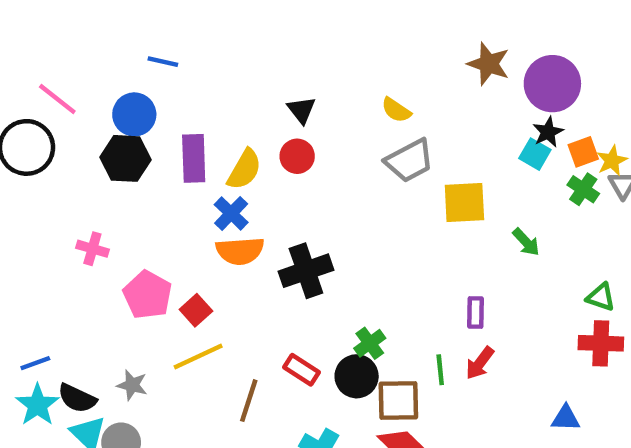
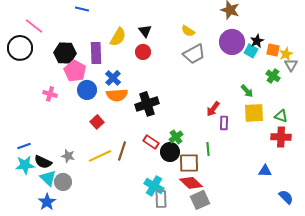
purple circle: (552, 84) -> (232, 42), moved
blue circle: (134, 114) -> (87, 90), moved
orange square: (583, 152) -> (273, 50), turned 32
yellow semicircle: (244, 169) -> (118, 37), moved
green cross: (583, 189) -> (273, 76), moved
yellow square: (464, 202) -> (254, 113), moved
pink pentagon: (148, 295) -> (75, 71), moved
yellow line: (198, 356) -> (100, 156), moved
red arrow: (480, 363) -> (213, 109), moved
red rectangle: (302, 370) -> (151, 142), moved
brown line: (249, 401) -> (122, 151), moved
cyan star: (37, 405) -> (25, 165), turned 30

